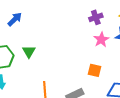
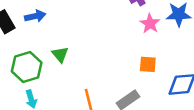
blue arrow: (15, 19) -> (35, 16), turned 42

